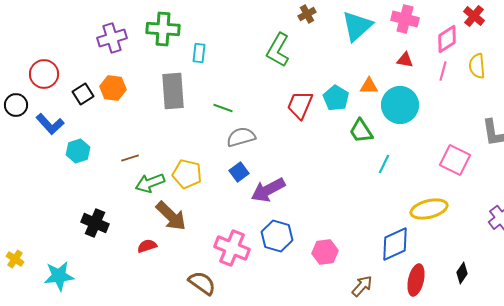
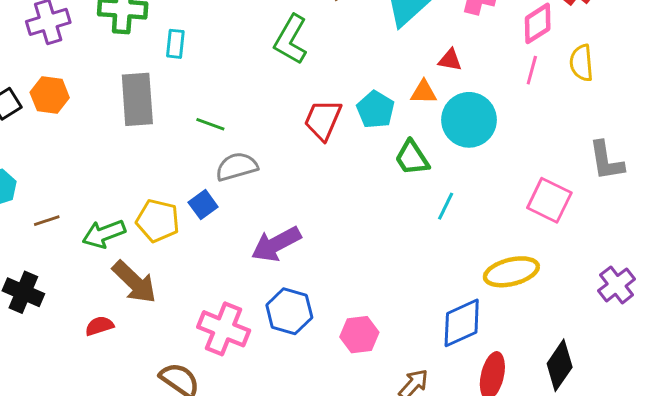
red triangle: (405, 60) -> (450, 60), moved
brown line: (130, 158) -> (47, 221), moved
blue square: (239, 172) -> (203, 205), moved
black diamond: (462, 273) -> (560, 365), size x1.6

